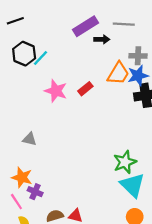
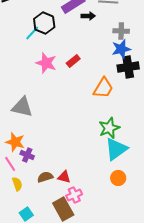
black hexagon: (24, 54) -> (44, 23), moved
orange trapezoid: (118, 73) -> (103, 88), moved
gray triangle: (30, 139) -> (22, 107), size x1.6
cyan triangle: (133, 185) -> (116, 149), turned 40

